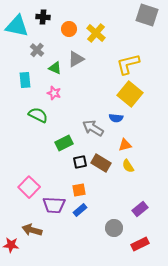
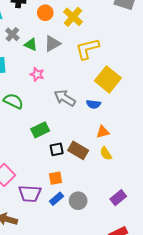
yellow L-shape: (128, 64) -> (87, 49), moved
green triangle: (55, 68) -> (31, 45), moved
pink star: (54, 93) -> (37, 74), moved
gray arrow: (93, 128) -> (65, 98), moved
gray circle: (114, 228) -> (78, 201), moved

